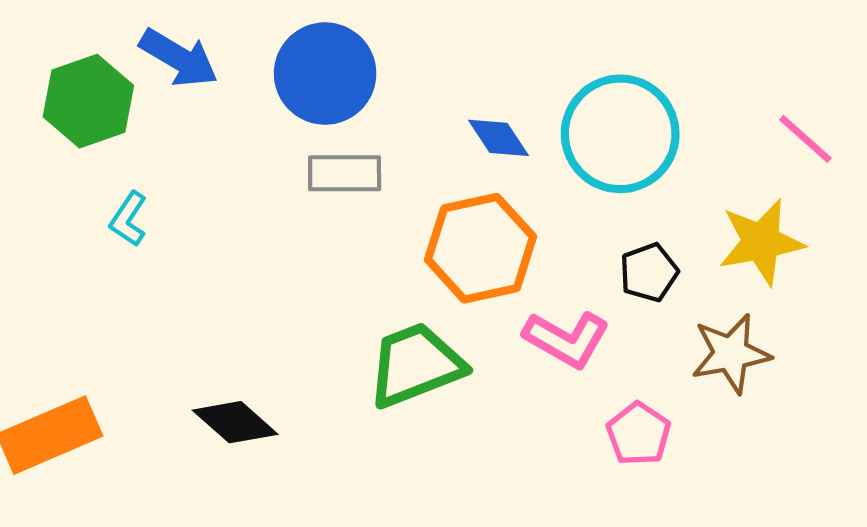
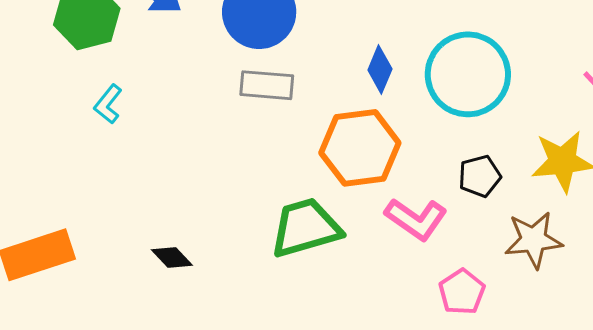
blue diamond: (498, 138) -> (380, 69), turned 51
black diamond: (235, 422) -> (172, 257), size x0.7

